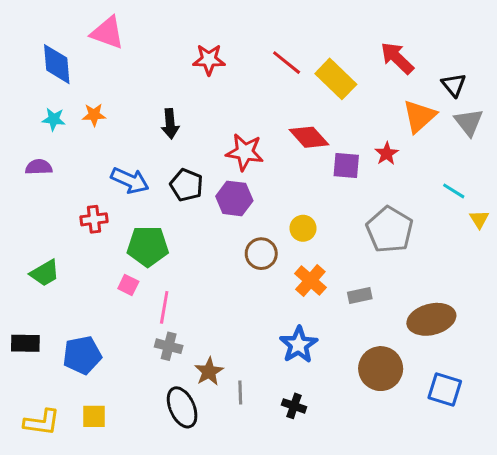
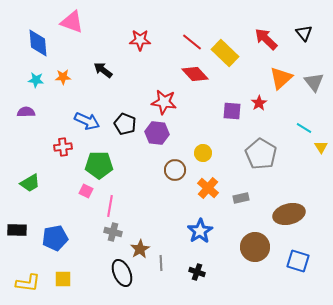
black triangle: (454, 85) -> (304, 33), moved
black arrow: (170, 124) -> (103, 70), moved, turned 132
red diamond: (309, 137) -> (195, 74), moved

